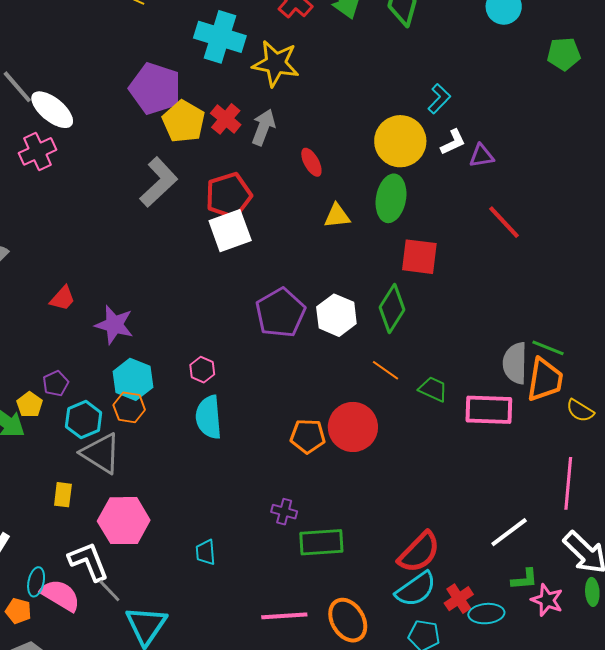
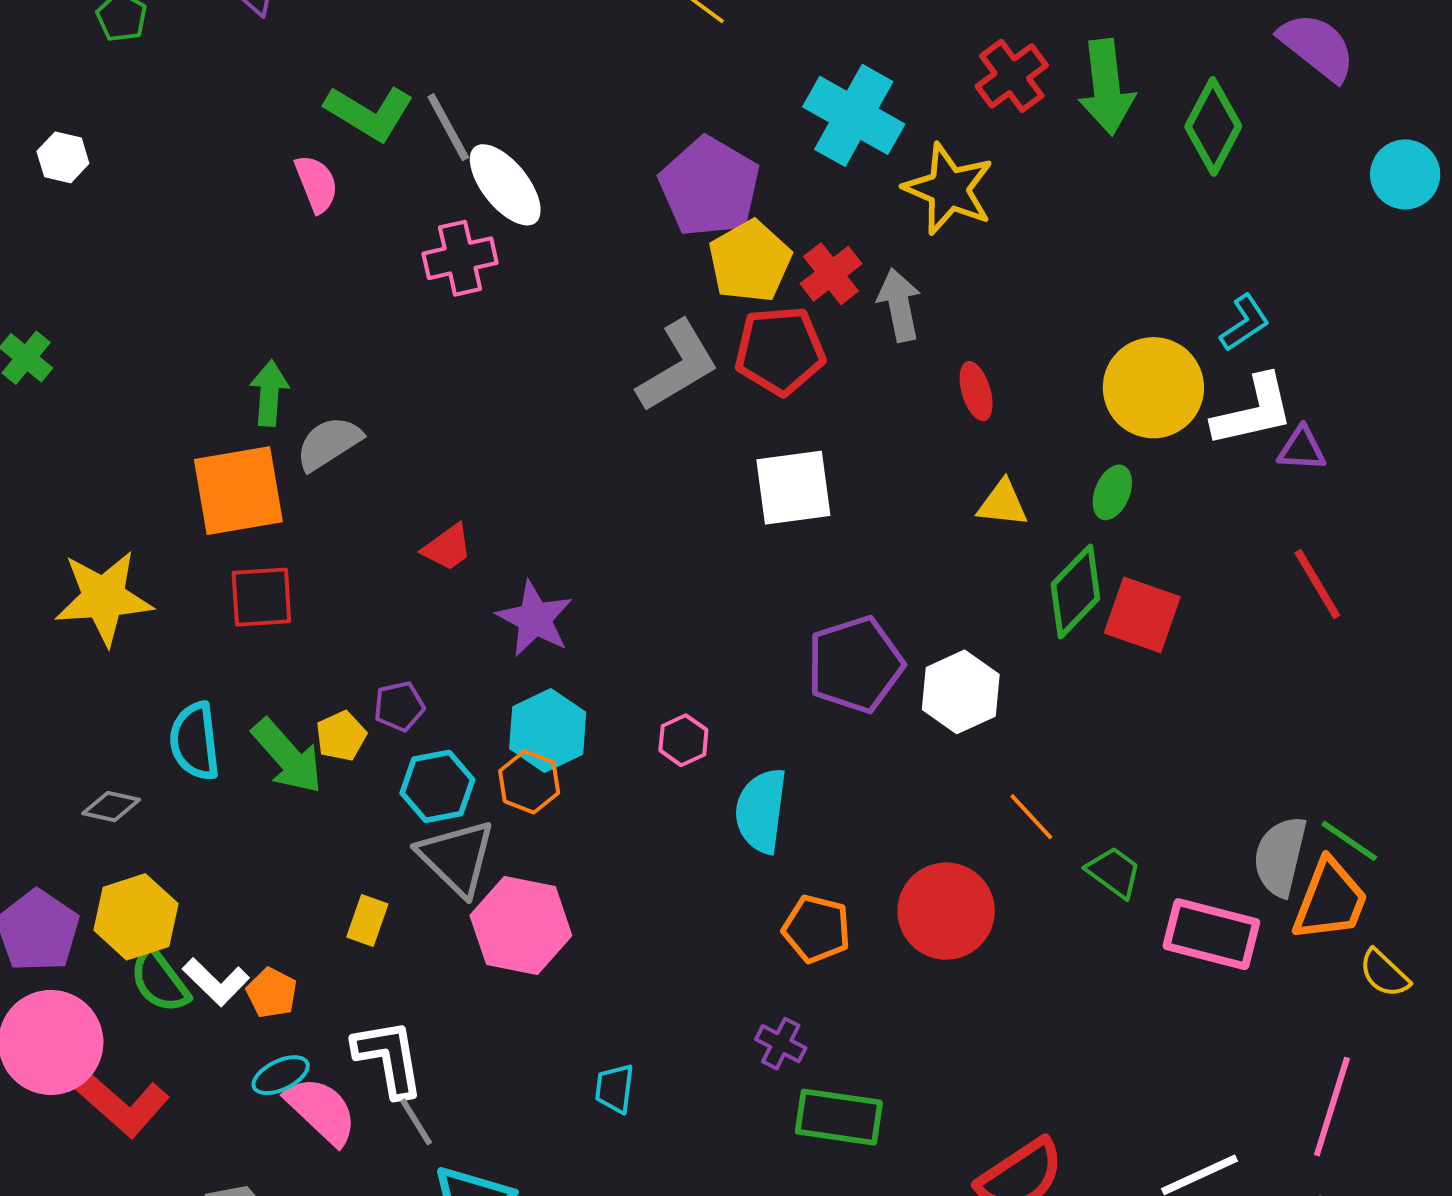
gray arrow: (263, 127) -> (899, 305), turned -45
white L-shape: (453, 142) -> (1253, 411), size x1.6
red pentagon: (229, 195) -> (780, 351), moved
green ellipse: (391, 198) -> (1112, 492), size x0.6
green diamond: (392, 309) -> (1075, 591), moved
cyan semicircle: (209, 417) -> (761, 811), moved
orange pentagon: (308, 436) -> (817, 929), moved
pink hexagon: (124, 521) -> (521, 925), moved
cyan ellipse: (36, 582) -> (281, 1075), turned 40
orange pentagon: (18, 611) -> (272, 993), moved

